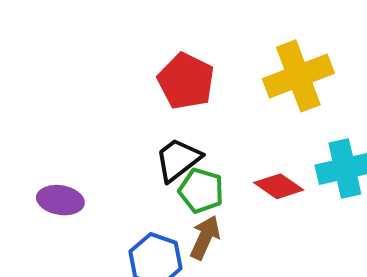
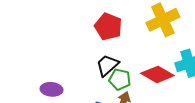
red diamond: (279, 186) -> (157, 74), size x1.4

